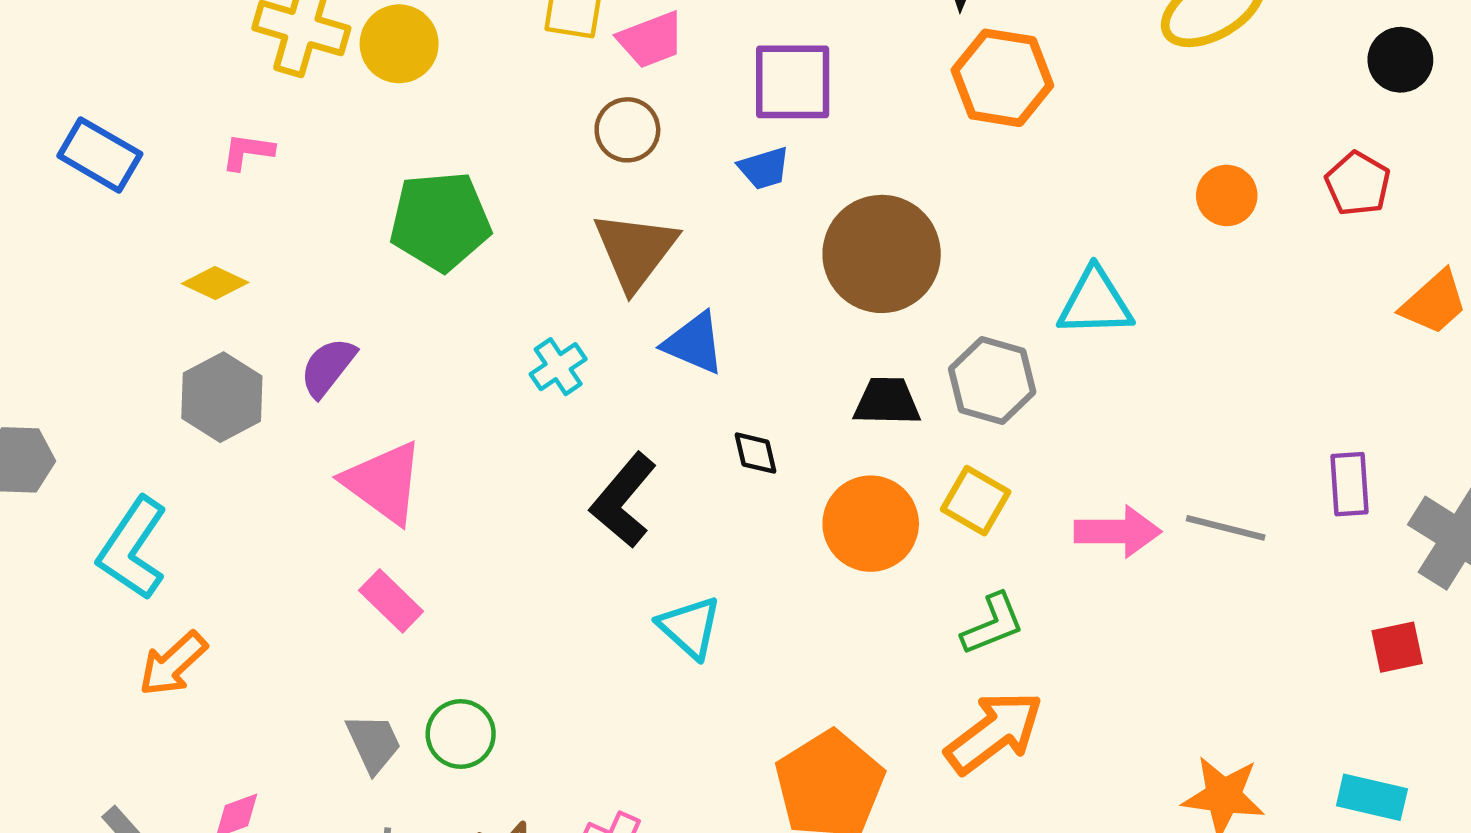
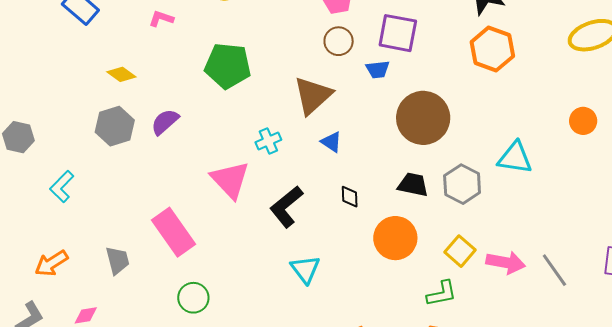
brown circle: (627, 130) -> (339, 41), moved
pink L-shape: (248, 152) -> (161, 19), moved
blue triangle: (694, 343) -> (331, 142), size x0.7
pink triangle: (384, 483) -> (230, 180), moved
yellow square: (976, 501) -> (460, 251), moved
gray line: (1226, 528) -> (554, 270), turned 30
cyan L-shape: (133, 548) -> (62, 187), size x0.7
pink rectangle: (391, 601) -> (173, 232), size x1.6
orange arrow: (173, 664) -> (51, 263), moved
gray trapezoid: (374, 743) -> (118, 260), moved

